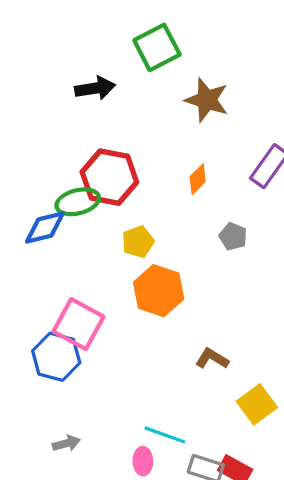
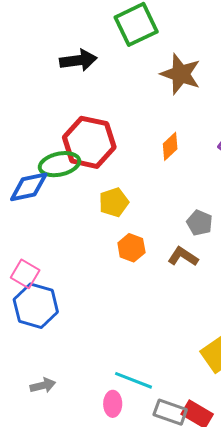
gray pentagon: (233, 236) -> (200, 223), moved
orange hexagon: (159, 291) -> (131, 248), size x0.6
pink square: (78, 324) -> (25, 274), moved, size x0.6
brown L-shape: (212, 359) -> (183, 257), moved

